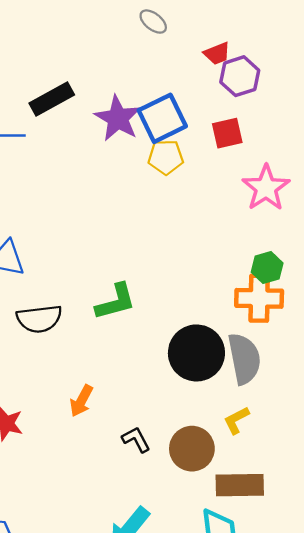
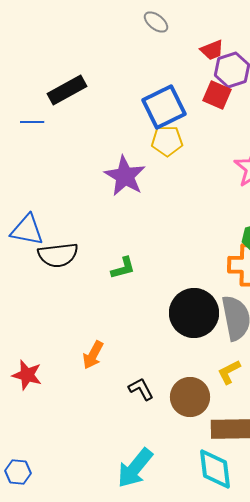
purple star: (118, 118) -> (125, 176), moved
red square: (227, 133) -> (217, 95), moved, turned 36
green L-shape: (116, 302) -> (123, 268), size x0.7
black semicircle: (39, 319) -> (58, 255), moved

